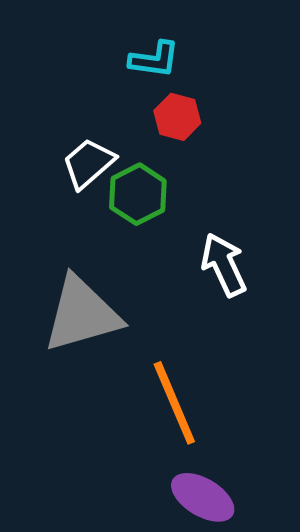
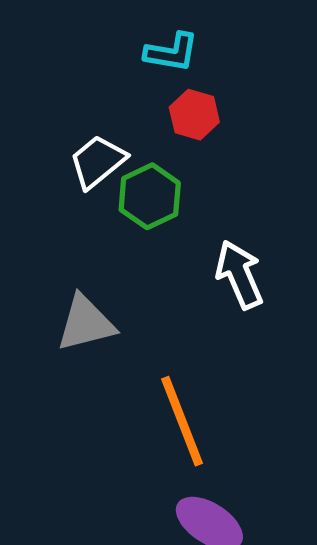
gray triangle: (82, 314) -> (86, 323), size x0.7

